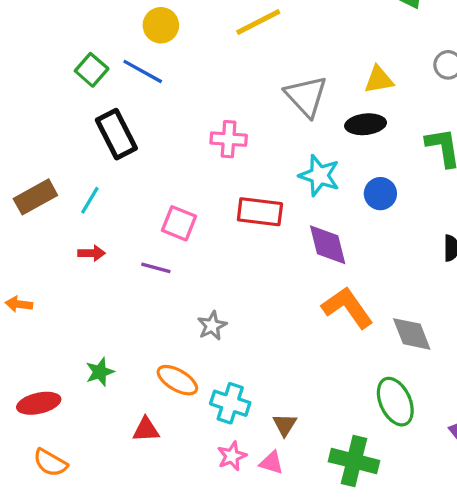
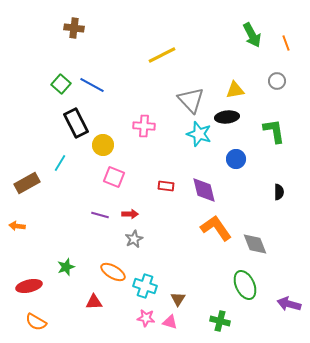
yellow circle: (161, 25) -> (103, 145), moved
cyan star: (319, 175) -> (199, 134), moved
brown rectangle: (35, 197) -> (27, 183), moved
red rectangle: (260, 212) -> (166, 186), moved, size x0.6
red arrow: (92, 253) -> (130, 214), moved
purple line: (156, 268) -> (100, 215), moved
pink star: (232, 456) -> (146, 318), turned 30
green cross: (354, 461) -> (220, 321), size x0.7

